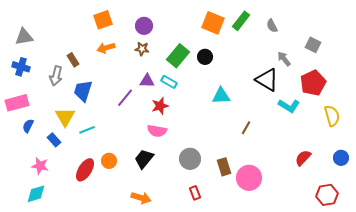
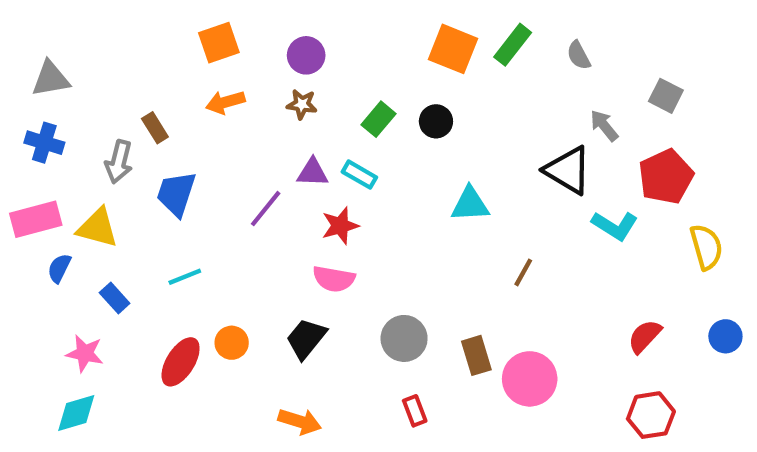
green rectangle: (178, 56) -> (378, 119), size x0.7
yellow triangle: (65, 117) -> (98, 228), moved, turned -45
red hexagon: (327, 195) -> (651, 415), moved

